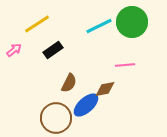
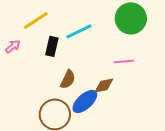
cyan line: (99, 26) -> (79, 31), moved
black rectangle: (53, 50) -> (52, 46), turned -42

